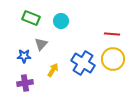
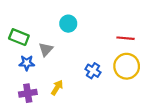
green rectangle: (31, 18) -> (19, 37), moved
blue cross: (83, 63) -> (93, 71), size x0.6
yellow arrow: (53, 70) -> (57, 88), moved

